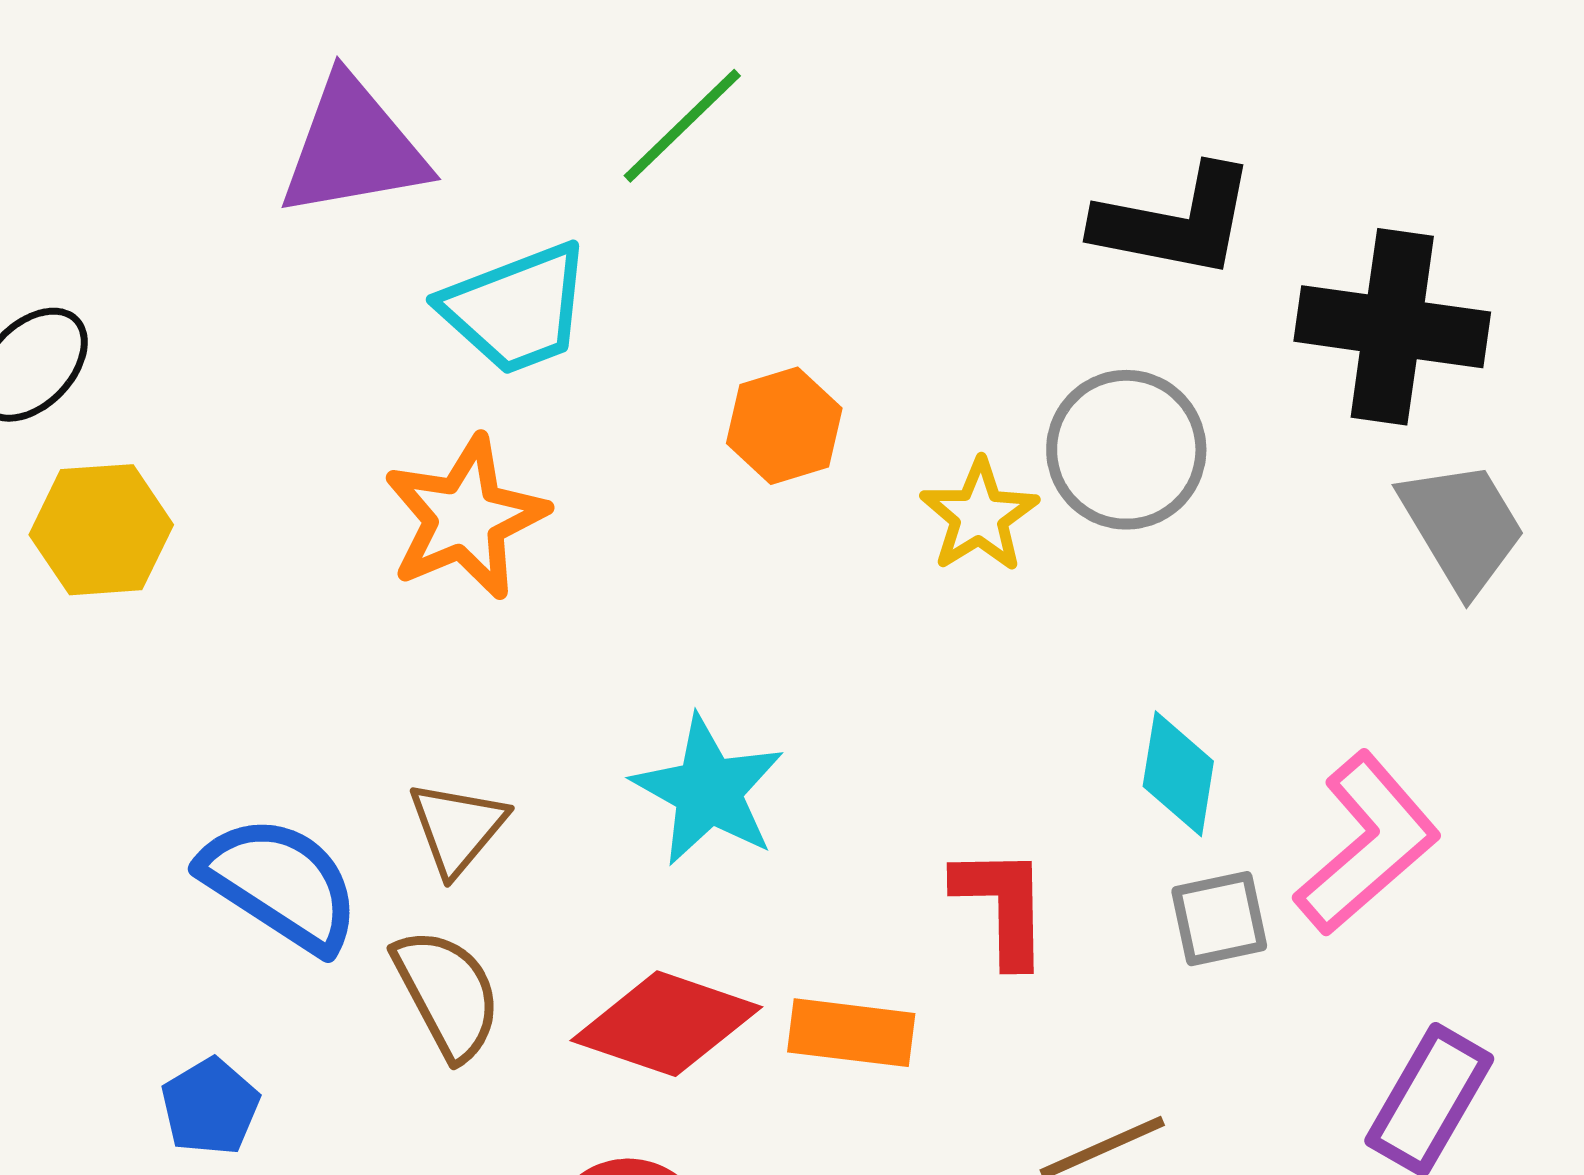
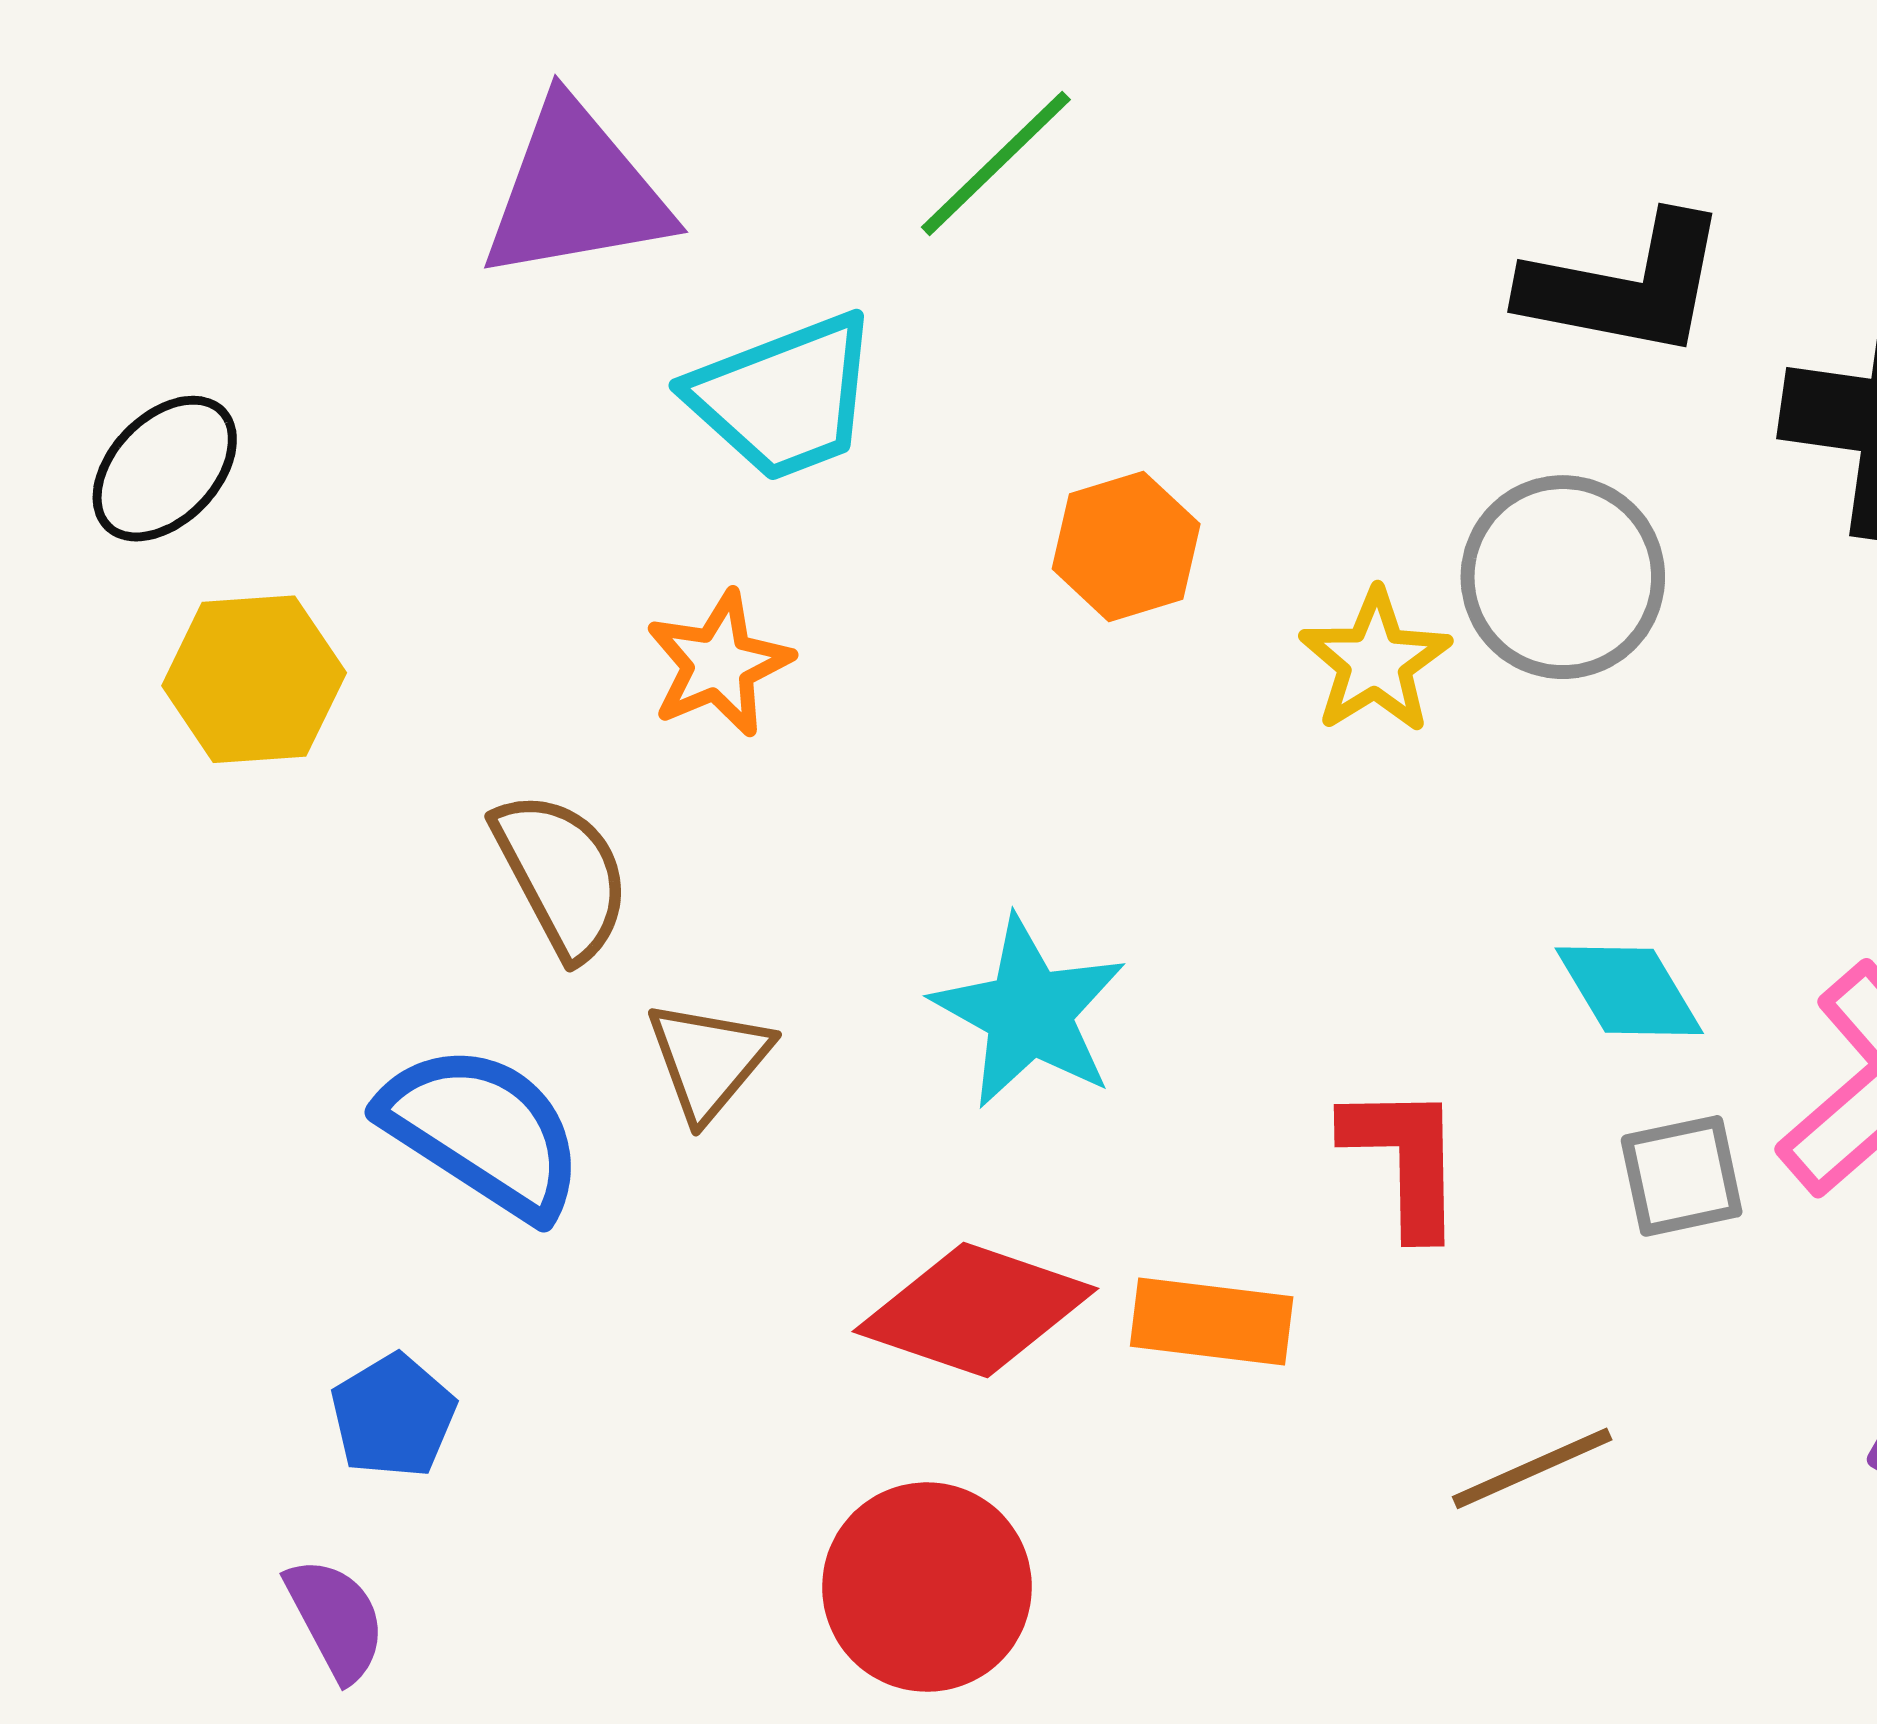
orange star: (465, 518) -> (719, 664), size x0.7
cyan diamond: (1178, 774) -> (1629, 991), turned -40
brown semicircle: (447, 994) -> (562, 875), moved

